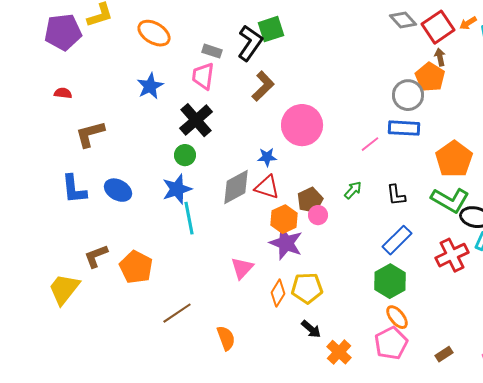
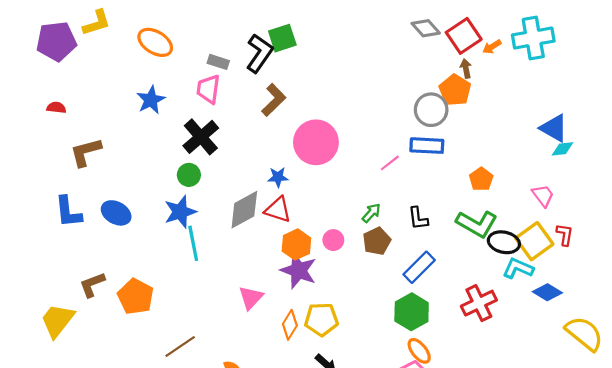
orange arrow: (468, 23) -> (492, 47), moved
orange pentagon: (454, 159) -> (481, 179), size x0.6
brown pentagon: (310, 200) -> (377, 241), moved
red cross: (452, 255) -> (479, 303), moved

